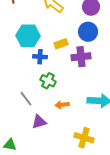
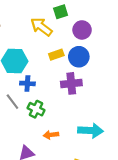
yellow rectangle: (61, 44) -> (56, 55), moved
gray line: (26, 99) -> (12, 102), moved

